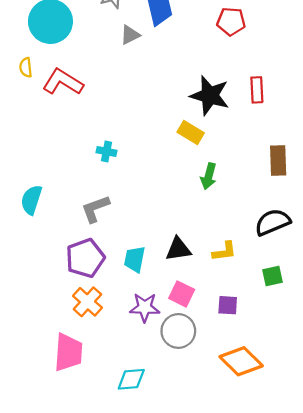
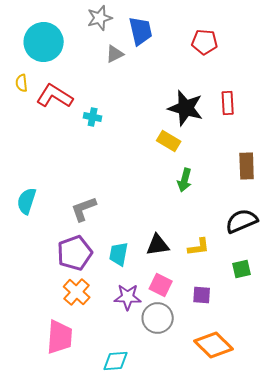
cyan cross: (107, 152) -> (93, 117), moved

